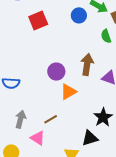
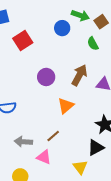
brown arrow: (87, 64) -> (79, 75), turned 30
purple circle: (56, 72) -> (46, 77), moved
gray arrow: (20, 119) -> (23, 142), turned -90

